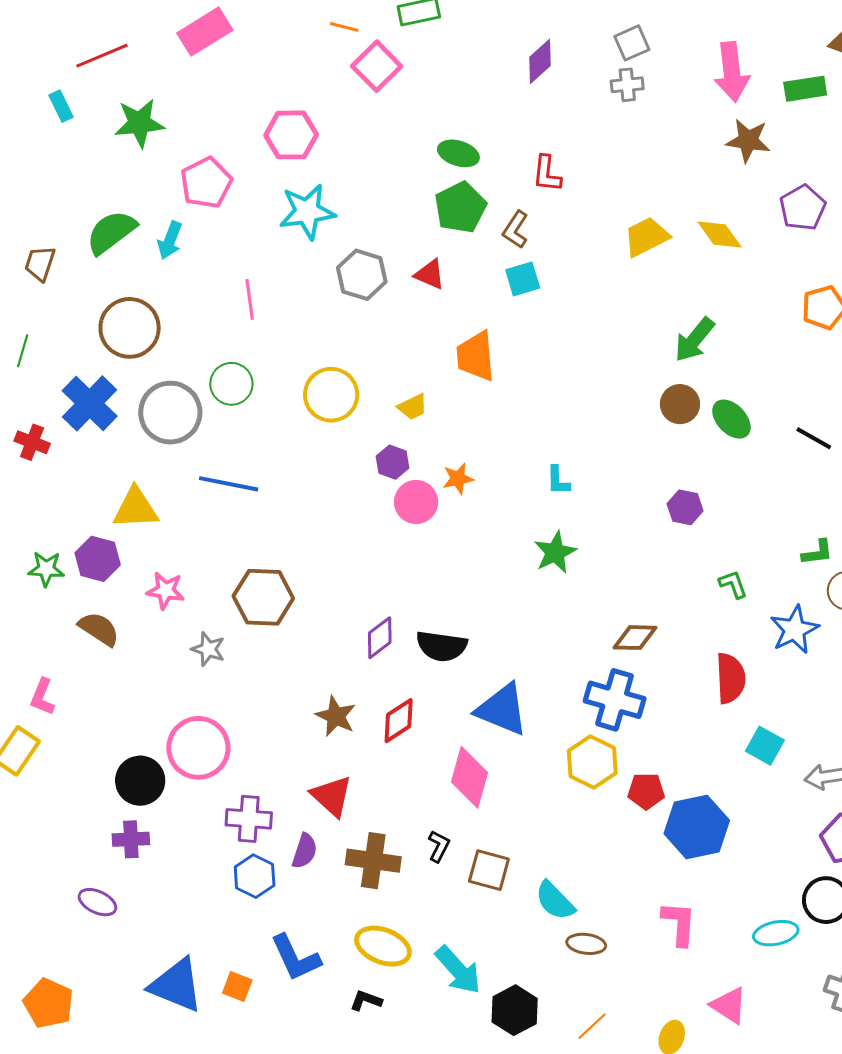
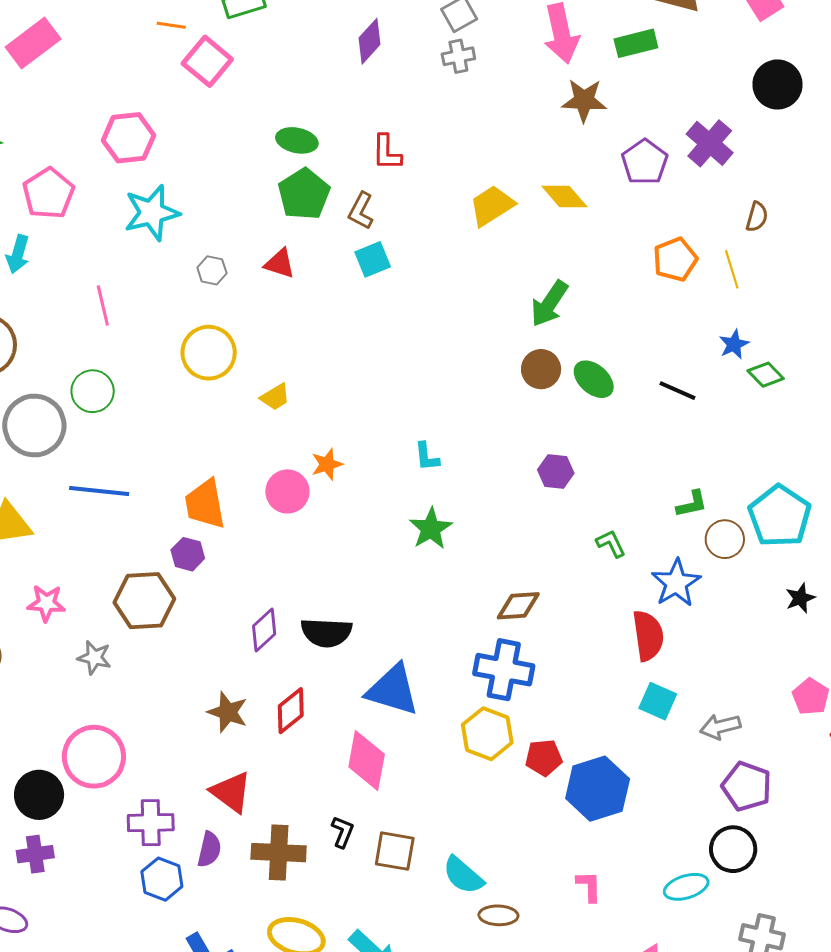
gray hexagon: (362, 275) -> (212, 270), size x0.6
orange trapezoid: (476, 356) -> (205, 504), moved
yellow circle: (331, 395) -> (209, 353), moved
purple hexagon: (393, 462) -> (188, 554), moved
red semicircle: (731, 678) -> (648, 636), moved
pink L-shape: (679, 923) -> (589, 886), size x0.7

